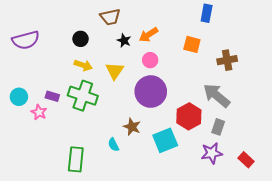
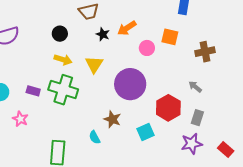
pink circle: (150, 60) -> (147, 48), moved
gray arrow: (217, 95) -> (195, 87), size x0.5
pink star: (39, 112) -> (20, 119), moved
cyan square: (165, 140) -> (146, 132), size x0.7

